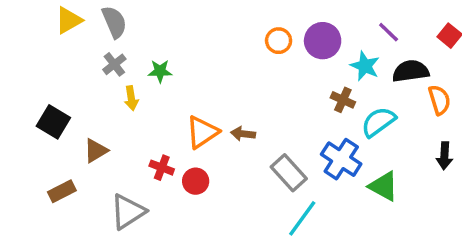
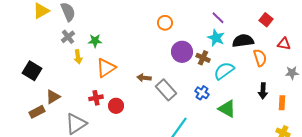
purple line: (389, 32) -> (218, 18), moved
purple circle: (323, 41) -> (182, 52), moved
orange triangle: (202, 132) -> (106, 68), moved
brown triangle: (96, 151) -> (53, 97), moved
blue cross: (341, 159) -> (202, 93), size x0.6
red cross: (162, 168) -> (96, 98), turned -32
gray rectangle: (289, 173) -> (166, 90), moved

